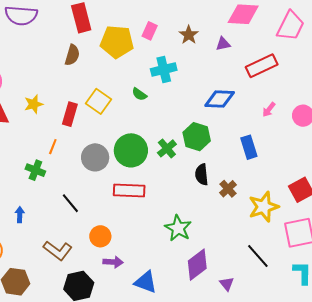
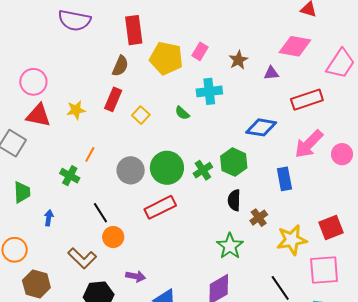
yellow square: (99, 101) -> (141, 115), size x0.7
pink arrow: (269, 110) -> (309, 144), size x2.0
red rectangle: (70, 114) -> (113, 99), moved
red rectangle: (129, 191) -> (160, 207), turned -36
green star: (178, 228) -> (230, 246), moved
orange circle: (100, 236) -> (113, 237), moved

